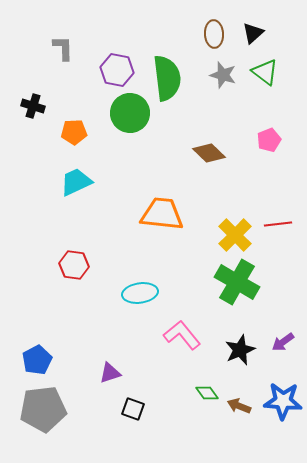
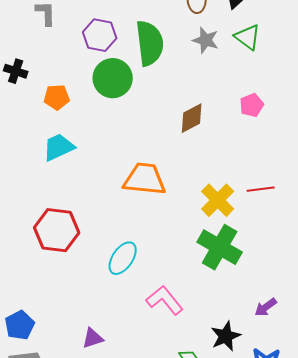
brown diamond: (209, 153) -> (192, 118), turned -72
red hexagon: (74, 265) -> (57, 230), size x1.5
cyan ellipse: (140, 293) -> (123, 258), turned -48
black star: (240, 350) -> (226, 336), moved

